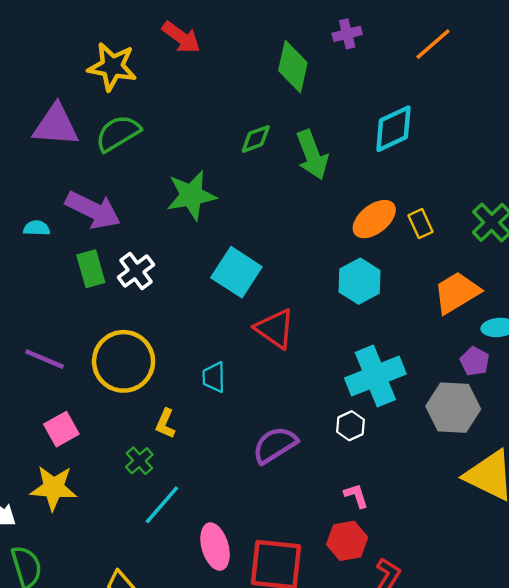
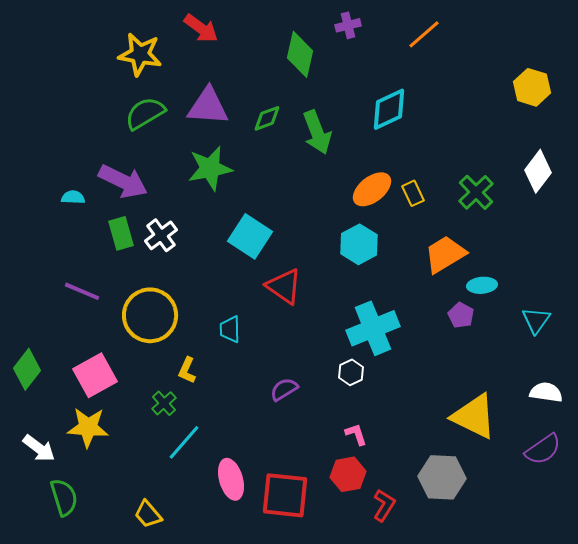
purple triangle: (56, 125) -> (208, 106), moved
purple line: (45, 359) -> (82, 291), moved
gray hexagon: (453, 408) -> (442, 477), moved
pink square: (61, 429) -> (95, 375), size x1.4
purple semicircle: (275, 445) -> (284, 389), size x0.7

